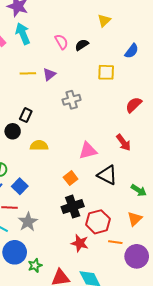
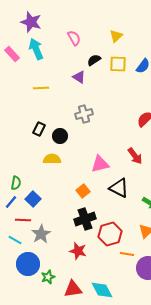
pink semicircle: (61, 42) -> (74, 38), moved
yellow square: (106, 72) -> (118, 64), moved
purple triangle: (49, 74) -> (79, 77), moved, turned -48
black circle: (13, 131) -> (60, 136), moved
red star: (80, 243) -> (78, 251), moved

